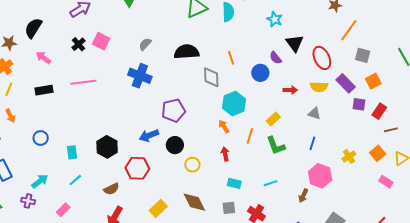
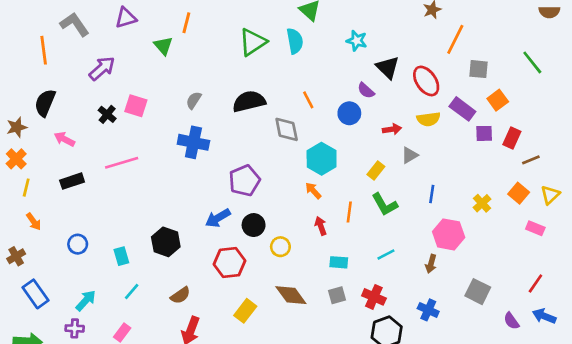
gray triangle: (314, 113) -> (410, 155), moved, turned -40
orange line: (250, 136) -> (349, 212), moved
red hexagon: (137, 168) -> (230, 263), moved

